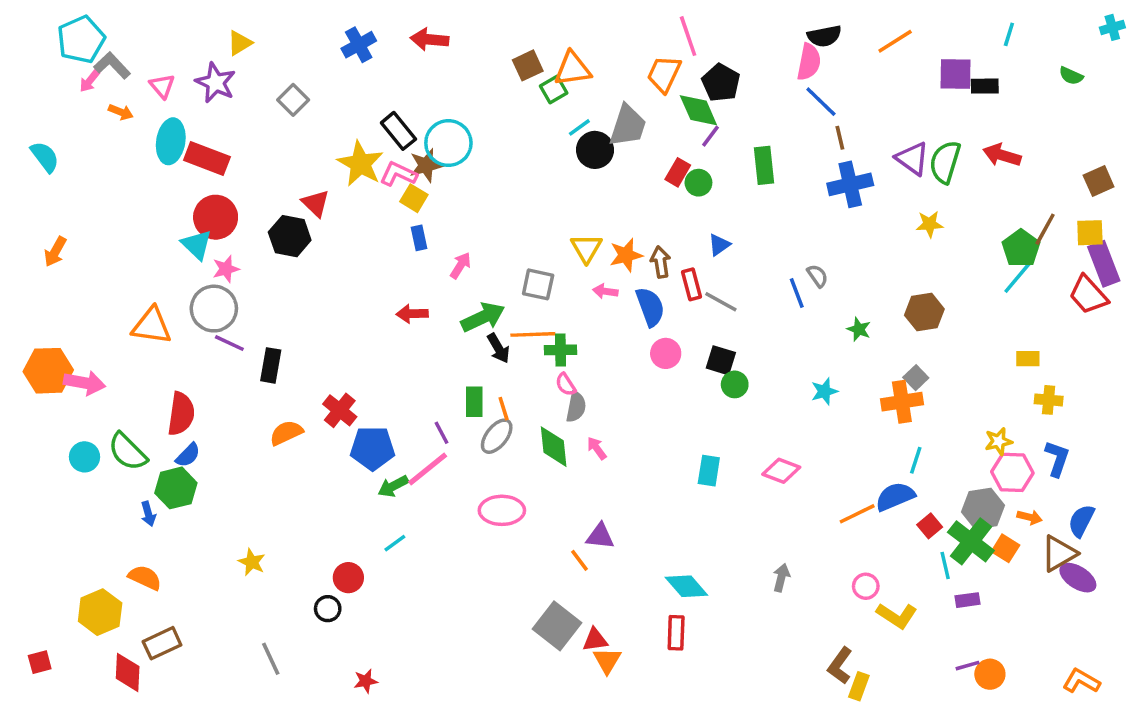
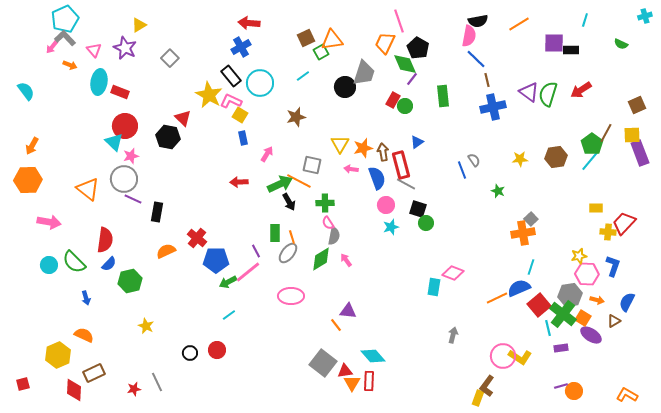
cyan pentagon: (81, 40) -> (65, 19), moved
blue cross: (359, 45) -> (241, 47), moved
cyan line: (579, 127) -> (303, 76), moved
red arrow: (1002, 155) -> (581, 90), turned -50
red rectangle: (207, 159) -> (120, 92), size x0.7
brown star: (426, 165) -> (296, 117), moved
yellow star: (930, 224) -> (520, 159), moved
red rectangle: (692, 284) -> (401, 165), size x1.5
red trapezoid: (1088, 295) -> (624, 223), moved, turned 85
gray line: (721, 302) -> (406, 184), moved
brown hexagon: (924, 312) -> (556, 157), moved
orange triangle: (152, 326) -> (88, 189), turned 30
orange line: (533, 334) -> (299, 181), moved, turned 30
orange hexagon: (48, 371) -> (28, 180), moved
cyan star: (824, 391) -> (391, 227), moved
green diamond: (554, 447) -> (321, 259), turned 65
cyan rectangle: (709, 471) -> (434, 287), moved
green hexagon: (176, 488) -> (130, 281), moved
red square: (930, 526) -> (539, 305), size x1.6
brown triangle: (1059, 553) -> (614, 321), size x0.6
red circle: (348, 578) -> (217, 350), moved
purple ellipse: (1078, 578) -> (591, 335), moved
cyan diamond: (686, 586) -> (373, 356), moved
pink circle: (866, 586) -> (503, 356), moved, size x1.6
red rectangle: (676, 633) -> (369, 381), moved
red star: (366, 681) -> (134, 389), moved
yellow rectangle: (859, 686) -> (478, 398), moved

